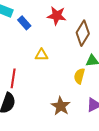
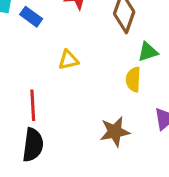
brown star: (61, 106) -> (115, 132), turned -30

